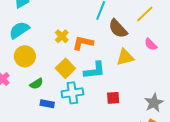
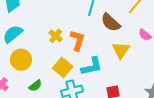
orange L-shape: (83, 43) -> (77, 40), turned 100
yellow triangle: (125, 57) -> (121, 50), turned -36

